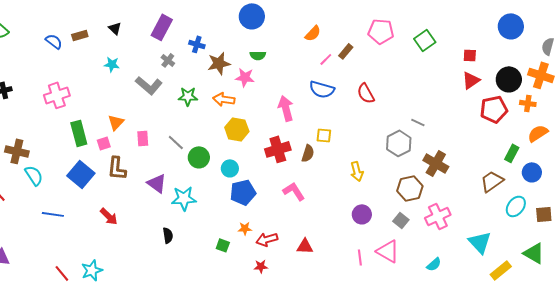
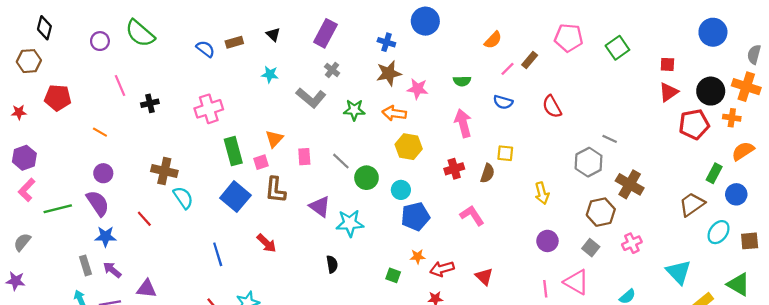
blue cross: (197, 44) -> (386, 42), moved
green semicircle: (258, 55) -> (462, 81), moved
blue semicircle: (322, 89) -> (503, 102), size x0.7
red cross: (278, 149) -> (454, 169), size x0.7
blue line: (53, 214) -> (218, 254), moved, turned 65
pink cross: (438, 216) -> (632, 243), size x0.7
red triangle: (305, 246) -> (484, 277), turned 42

